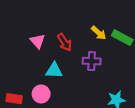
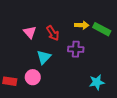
yellow arrow: (99, 33) -> (82, 25), turned -40
cyan triangle: (54, 70) -> (44, 57), turned -49

